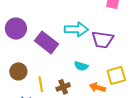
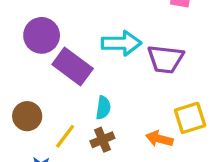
purple circle: (16, 29) -> (42, 35), moved
cyan semicircle: (81, 66) -> (103, 108), moved, turned -96
yellow line: (41, 84) -> (65, 136), turned 49

